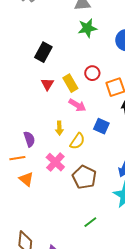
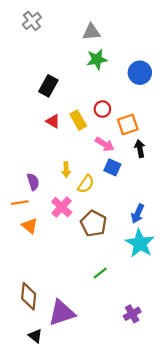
red triangle: (47, 84) -> (53, 121), turned -32
pink arrow: (77, 105) -> (105, 144), moved

